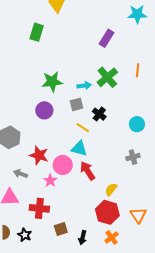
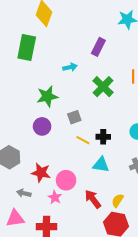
green rectangle: (37, 32) -> (27, 47), size x1.4
cyan arrow: (84, 86) -> (70, 67), moved
black cross: (99, 114) -> (103, 137), moved, turned -32
cyan triangle: (79, 148) -> (101, 165), moved
red arrow: (88, 171) -> (93, 199), moved

